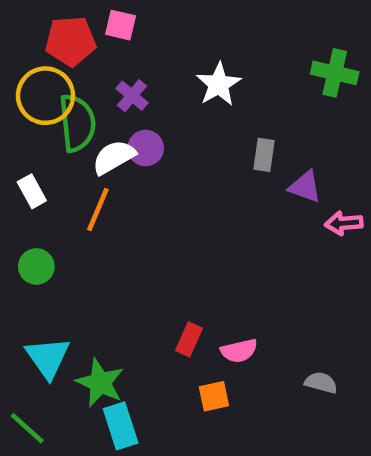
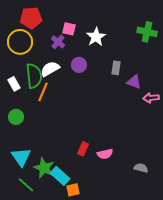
pink square: (121, 25) -> (69, 29), moved
green semicircle: (77, 123) -> (34, 76), moved
purple circle: (146, 148) -> (79, 65), moved
orange square: (214, 396) -> (73, 190), moved
cyan rectangle: (121, 426) -> (60, 176), moved, turned -30
green line: (27, 428) -> (26, 185), moved

